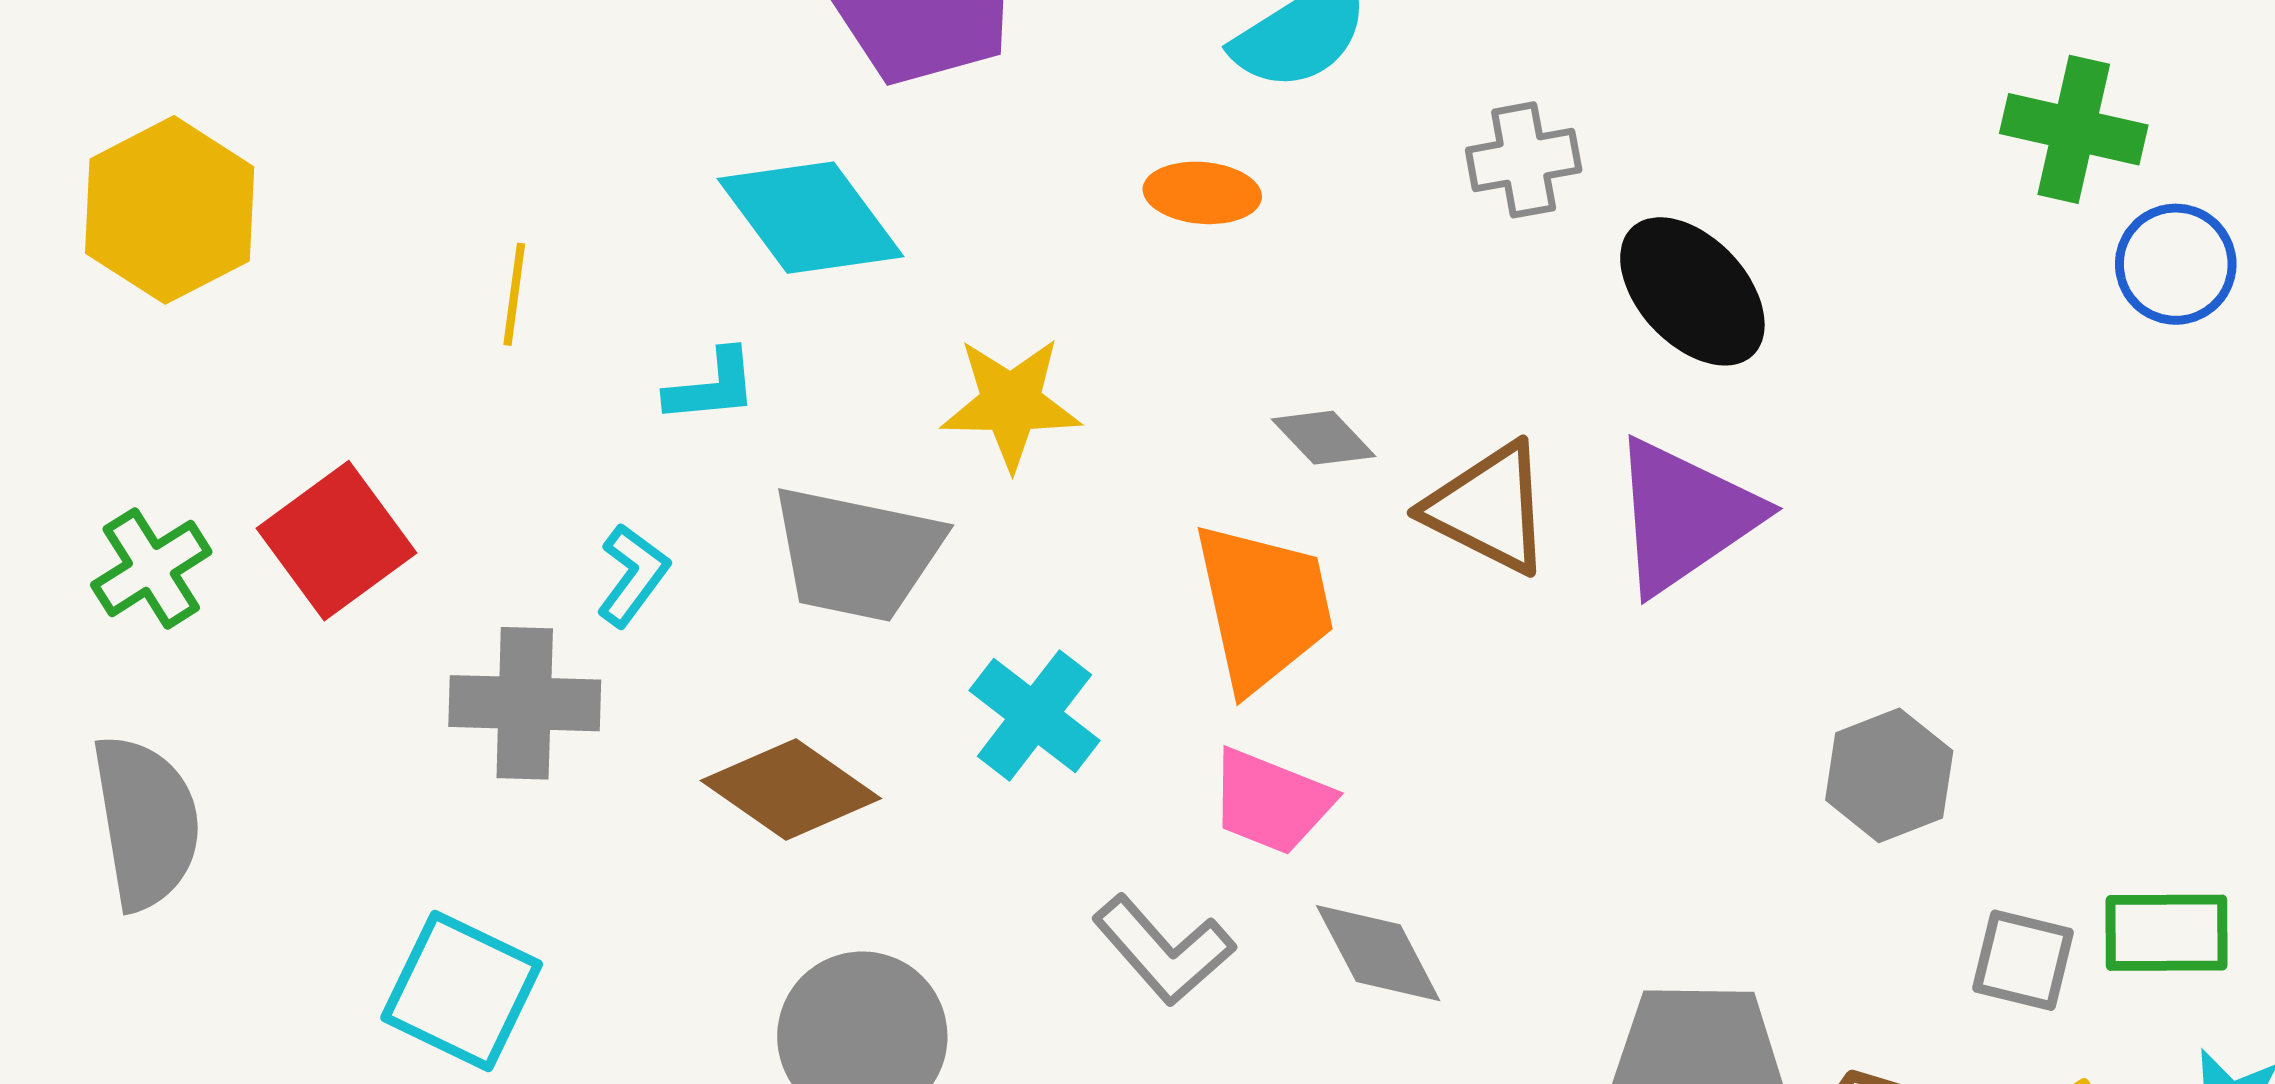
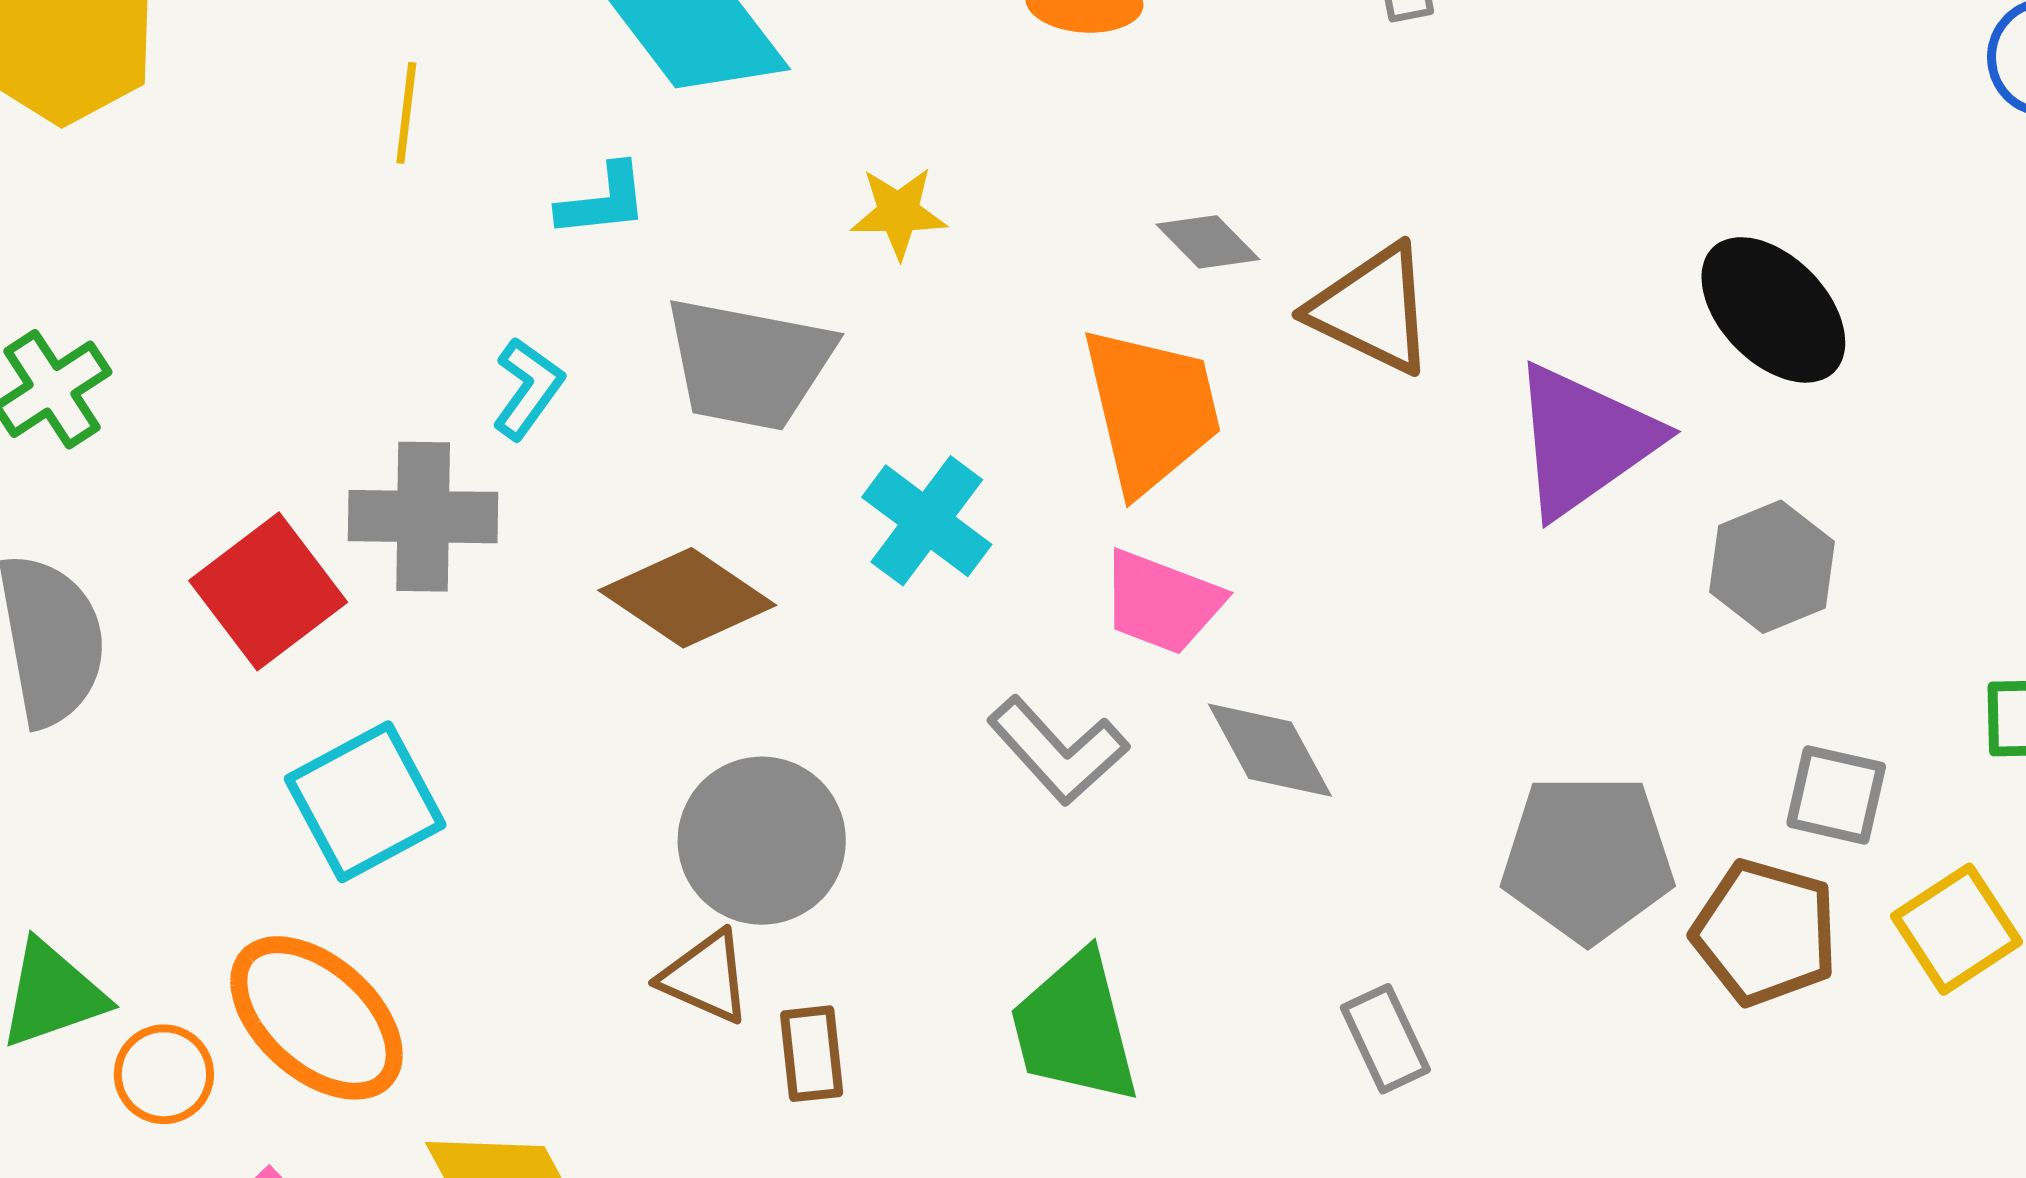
black ellipse: (1692, 291) -> (1773, 310), moved
yellow star: (1011, 403) -> (899, 213), size x0.7
purple triangle: (1684, 516) -> (1584, 440), moved
red square: (337, 541) -> (268, 591), moved
gray square: (2023, 960) -> (1836, 795), moved
cyan square: (462, 991) -> (365, 802), turned 37

